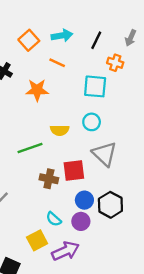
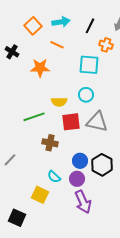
gray triangle: (105, 154) -> (97, 122), turned -30
red square: (74, 170) -> (71, 122), moved
yellow square: (37, 240) -> (40, 195), turned -36
purple arrow: (65, 251) -> (83, 202), moved, turned 90

